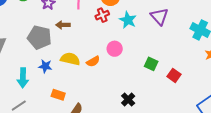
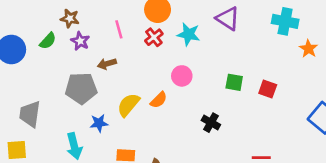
yellow semicircle: (70, 59) -> (128, 105), turned -48
black cross: (128, 100) -> (211, 123), moved

